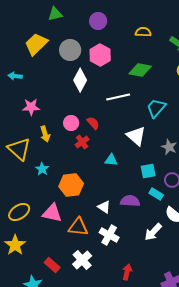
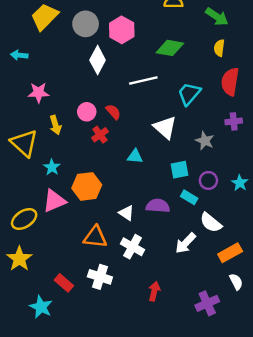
pink triangle: (52, 213) -> (54, 201), moved, turned -35
white cross: (82, 260) -> (100, 277), turned -30

